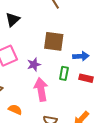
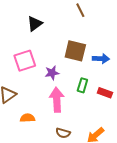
blue arrow: (81, 56) -> (101, 59), moved
orange semicircle: (15, 110) -> (28, 118), turned -32

